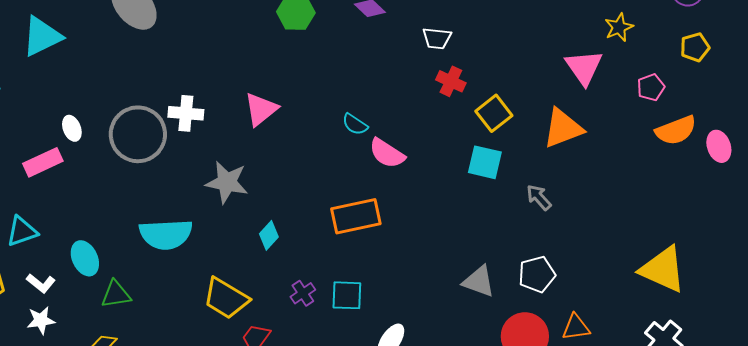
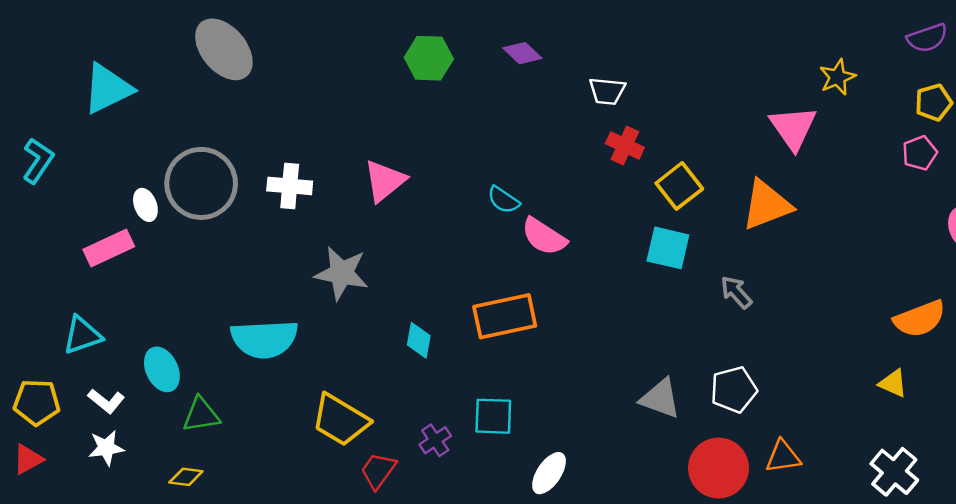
pink pentagon: (651, 87) -> (920, 153), moved
orange semicircle: (676, 130) -> (920, 319), moved
gray circle: (138, 134) -> (201, 183), moved
cyan diamond: (269, 235) -> (419, 340), moved, turned -32
yellow triangle: (663, 269) -> (893, 383), size x0.5
purple cross: (303, 293) -> (435, 440), moved

